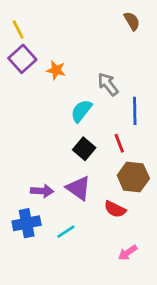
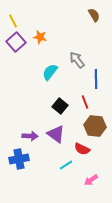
orange star: (56, 70) -> (40, 37), moved
cyan semicircle: (81, 111) -> (50, 72), moved
cyan line: (66, 232) -> (66, 165), moved

